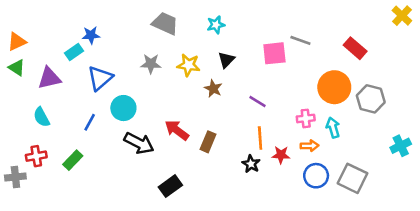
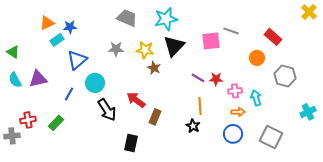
cyan star: (216, 25) -> (166, 19), size x1.6
orange triangle: (17, 42) -> (47, 23), moved
black triangle: (226, 60) -> (174, 46), size x1.6
purple triangle: (49, 78) -> (38, 79), moved
orange circle: (334, 87) -> (257, 58), moved, size x0.6
brown star: (213, 88) -> (154, 68), moved
cyan semicircle: (41, 117) -> (15, 80), moved
brown rectangle: (208, 142) -> (155, 117), moved
black arrow: (139, 143) -> (107, 110), turned 30
red star: (281, 155) -> (216, 79), moved
blue circle: (316, 176) -> (233, 134), moved
black rectangle: (170, 186) -> (131, 143), turned -42

